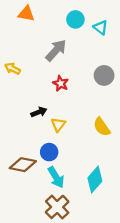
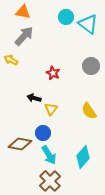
cyan triangle: (101, 27) -> (88, 24), size x1.5
gray arrow: (56, 50) -> (24, 36), moved
black arrow: (39, 112) -> (34, 98), turned -144

